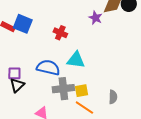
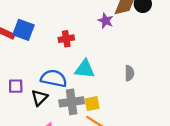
red cross: (60, 33) -> (66, 39), turned -32
black triangle: (17, 85) -> (39, 98), moved
gray semicircle: (113, 97) -> (129, 73), moved

